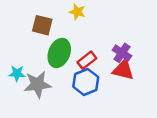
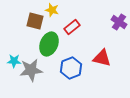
yellow star: (77, 12) -> (52, 10), moved
purple cross: (122, 53) -> (119, 22), moved
red rectangle: (87, 60) -> (72, 27), moved

